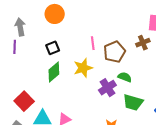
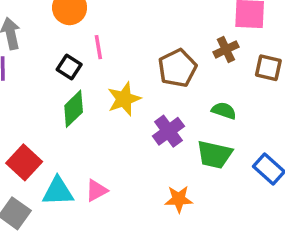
pink line: (93, 43) -> (98, 47), moved
black square: (53, 48) -> (69, 67), turned -32
green semicircle: (125, 77) -> (224, 111), moved

